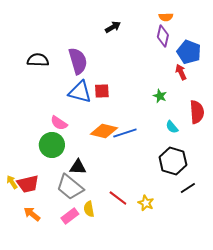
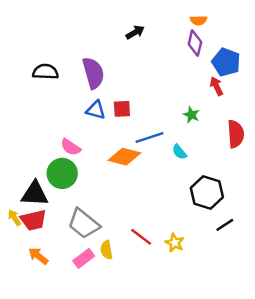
blue triangle: (80, 92) -> (96, 110), size x0.7
cyan semicircle: (172, 127) -> (179, 152), moved
blue line: (125, 133) -> (150, 138), moved
black triangle: (78, 167) -> (35, 194), moved, size x1.4

